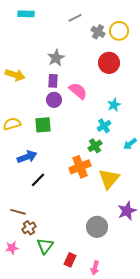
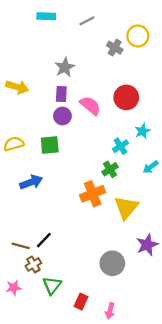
cyan rectangle: (26, 14) -> (46, 16), moved
gray cross: (98, 32) -> (115, 48), moved
red circle: (109, 63) -> (126, 97), moved
cyan star: (114, 105) -> (142, 131), moved
black line: (38, 180) -> (44, 240), moved

